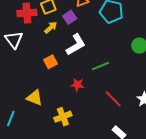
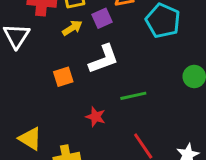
yellow triangle: (35, 98) -> (30, 139), moved

